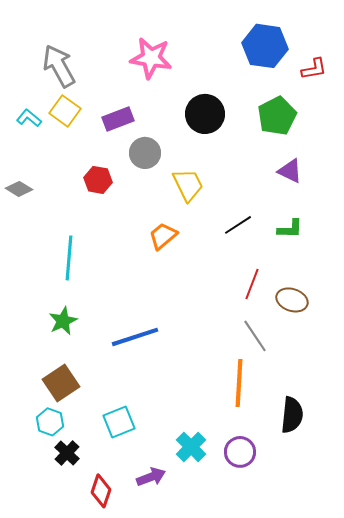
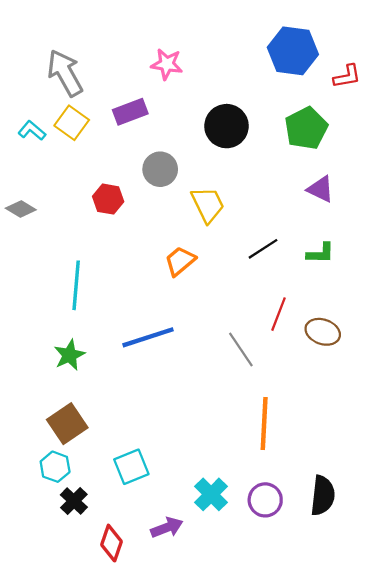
pink star: (151, 58) -> (167, 64), size x0.7
purple rectangle: (118, 119) -> (130, 112), moved
gray line: (255, 336) -> (241, 349), moved
blue line: (135, 337) -> (148, 337), moved
black semicircle: (292, 415) -> (323, 495), moved

